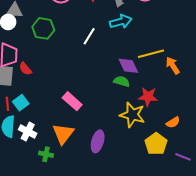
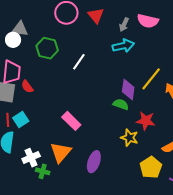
white line: (89, 36) -> (79, 62), moved
yellow line: (151, 54) -> (151, 79), turned -40
purple diamond: (128, 66) -> (128, 89), turned 30
yellow star: (132, 115) -> (129, 138), size x0.7
white cross: (28, 131) -> (31, 158), moved, turned 36

